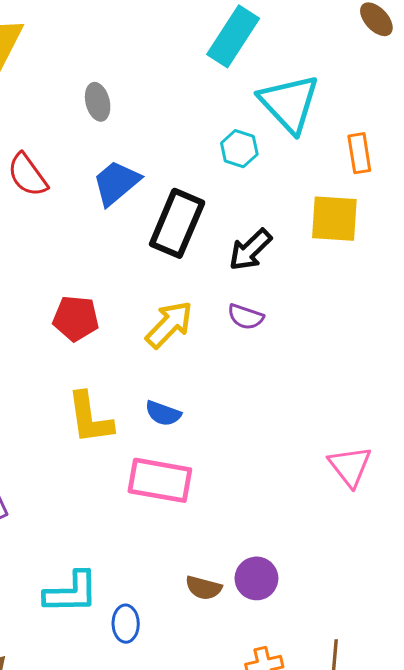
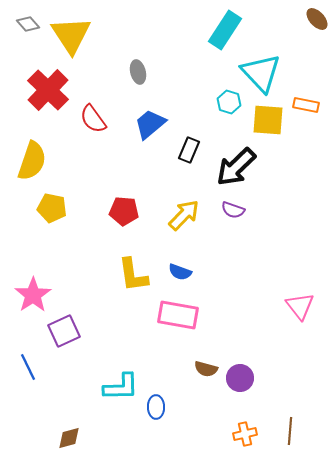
orange rectangle: (359, 153) -> (306, 105), turned -70
yellow square: (334, 219) -> (268, 120), moved
black rectangle: (177, 223) -> (189, 150), size x0.6
black arrow: (250, 250) -> (236, 167), size x1.4
brown semicircle: (204, 588) -> (206, 369), moved

